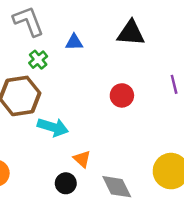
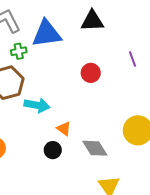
blue triangle: (74, 42) -> (47, 34), size x2.0
green cross: (38, 60) -> (19, 51), turned 35

